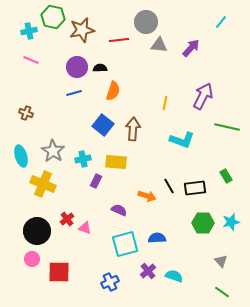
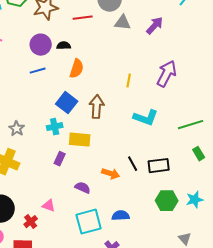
green line: (227, 127) -> (191, 125), moved, turned -30
gray star: (53, 151) -> (17, 129), size x0.7
cyan cross: (83, 159) -> (55, 127), moved
green rectangle: (226, 176) -> (199, 154), moved
red cross: (67, 219) -> (31, 222), moved

